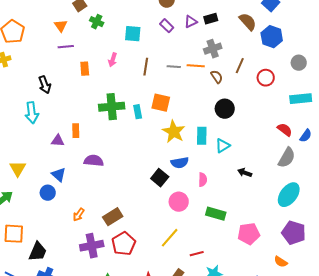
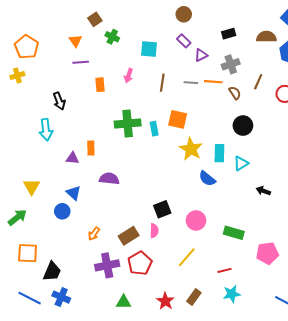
purple triangle: (191, 22) -> (201, 55), moved
brown semicircle: (248, 22) -> (266, 37), turned -48
blue semicircle: (180, 163) -> (207, 179), moved, turned 48
black square: (160, 178) -> (162, 209), moved, turned 30
pink semicircle: (203, 180) -> (154, 231), moved
red line: (197, 254) -> (225, 270), moved

